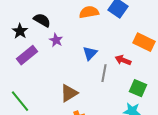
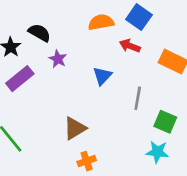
red arrow: (123, 60) -> (130, 46), moved
gray line: (104, 73) -> (138, 98), moved

